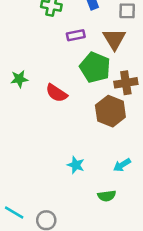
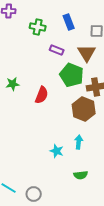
purple rectangle: (76, 35) -> (57, 50), turned 32
red semicircle: (57, 93) -> (42, 95), turned -102
cyan arrow: (122, 165) -> (79, 142), moved, turned 128

